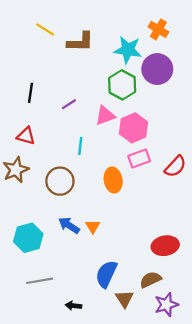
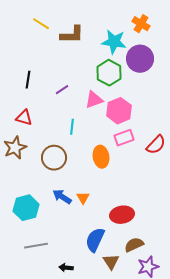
red ellipse: (165, 246) -> (122, 215), moved

